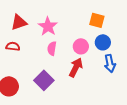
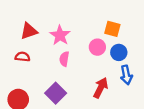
pink circle: (81, 46) -> (97, 47), moved
red arrow: (76, 67) -> (101, 88), moved

